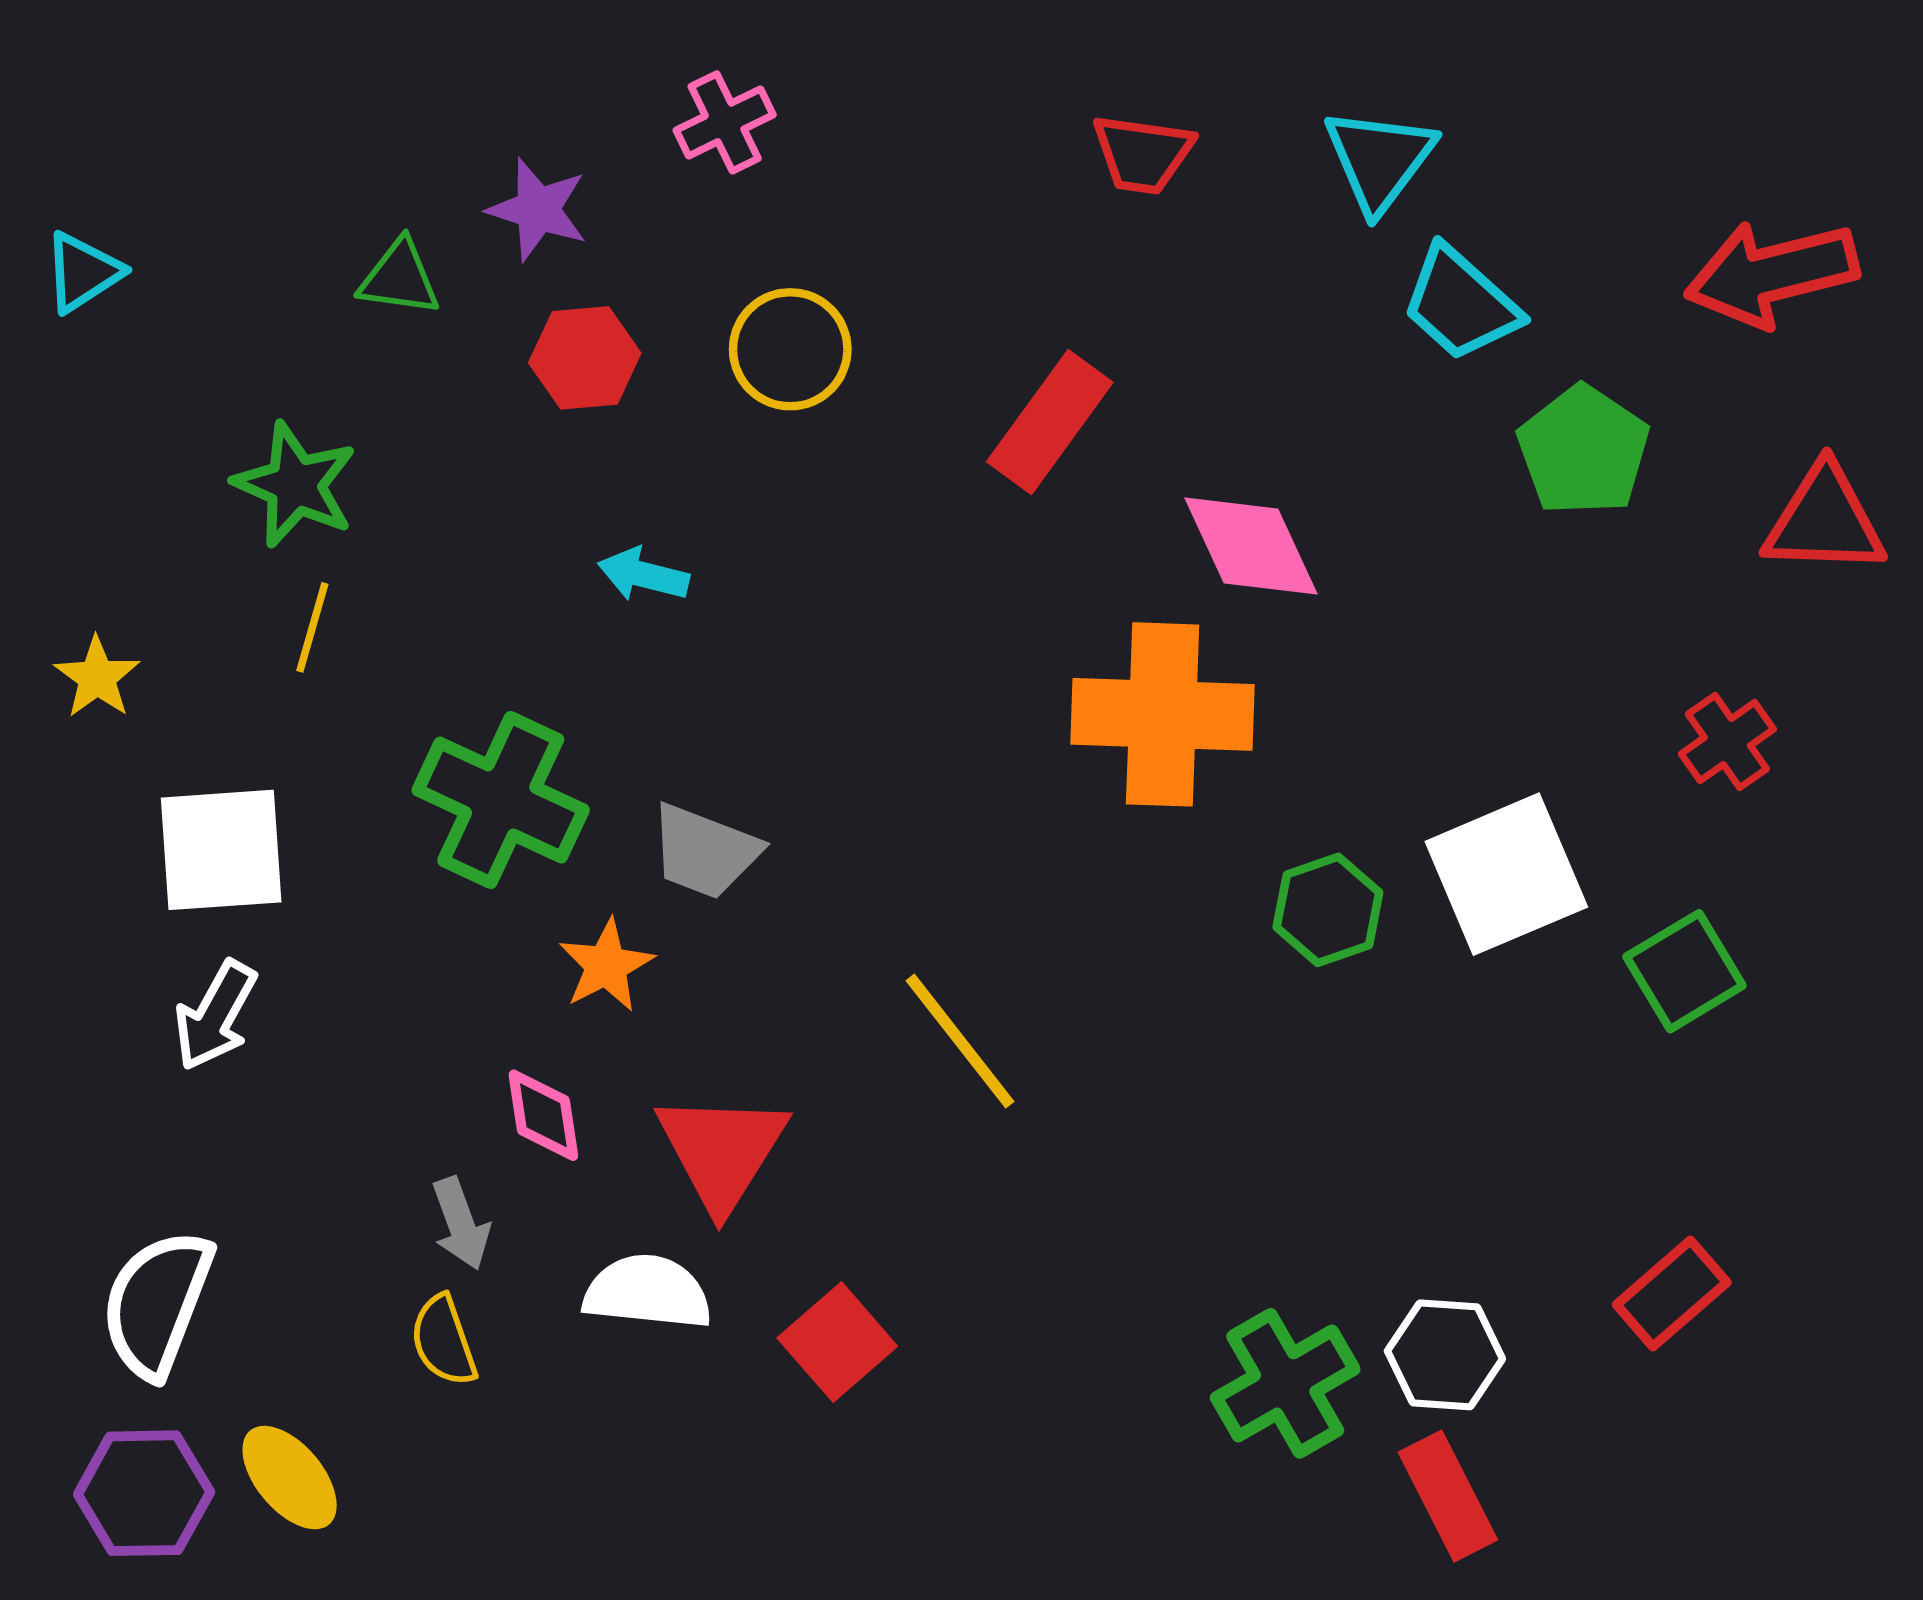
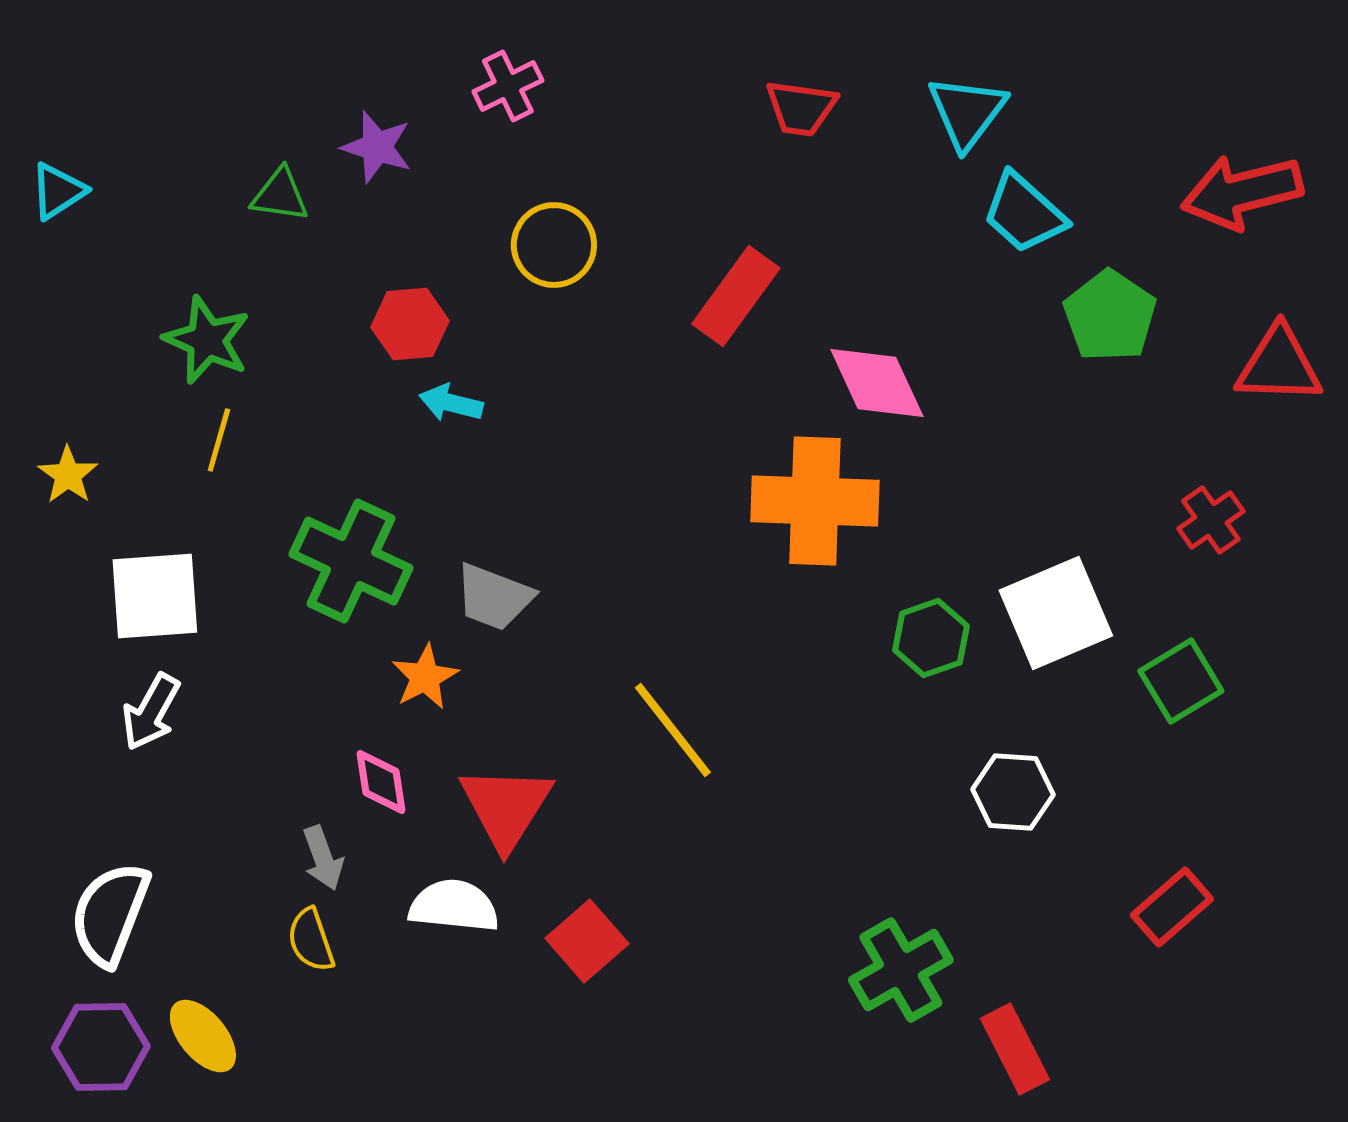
red hexagon: (585, 358) -> (410, 324), moved
white hexagon: (1445, 1355) -> (1013, 792), moved

